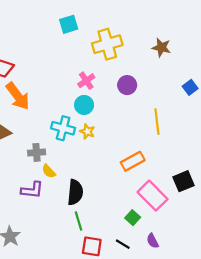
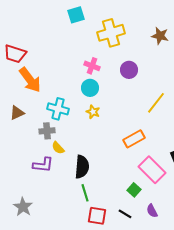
pink cross: (86, 81) -> (92, 66), turned -35
yellow line: (157, 122) -> (156, 103), turned 45
cyan cross: (63, 128) -> (58, 109), moved

